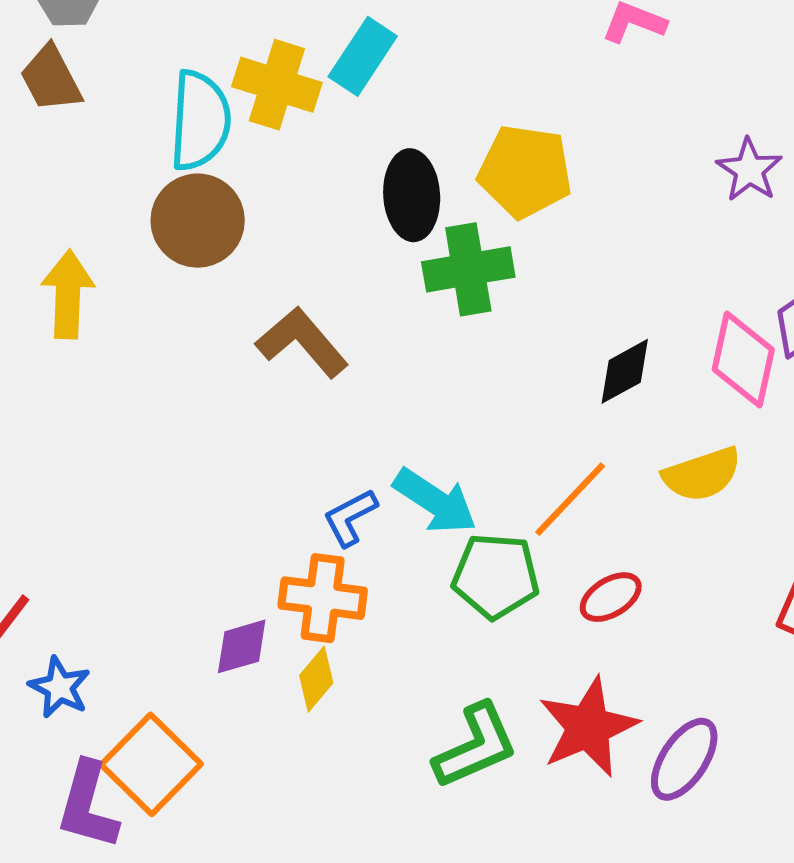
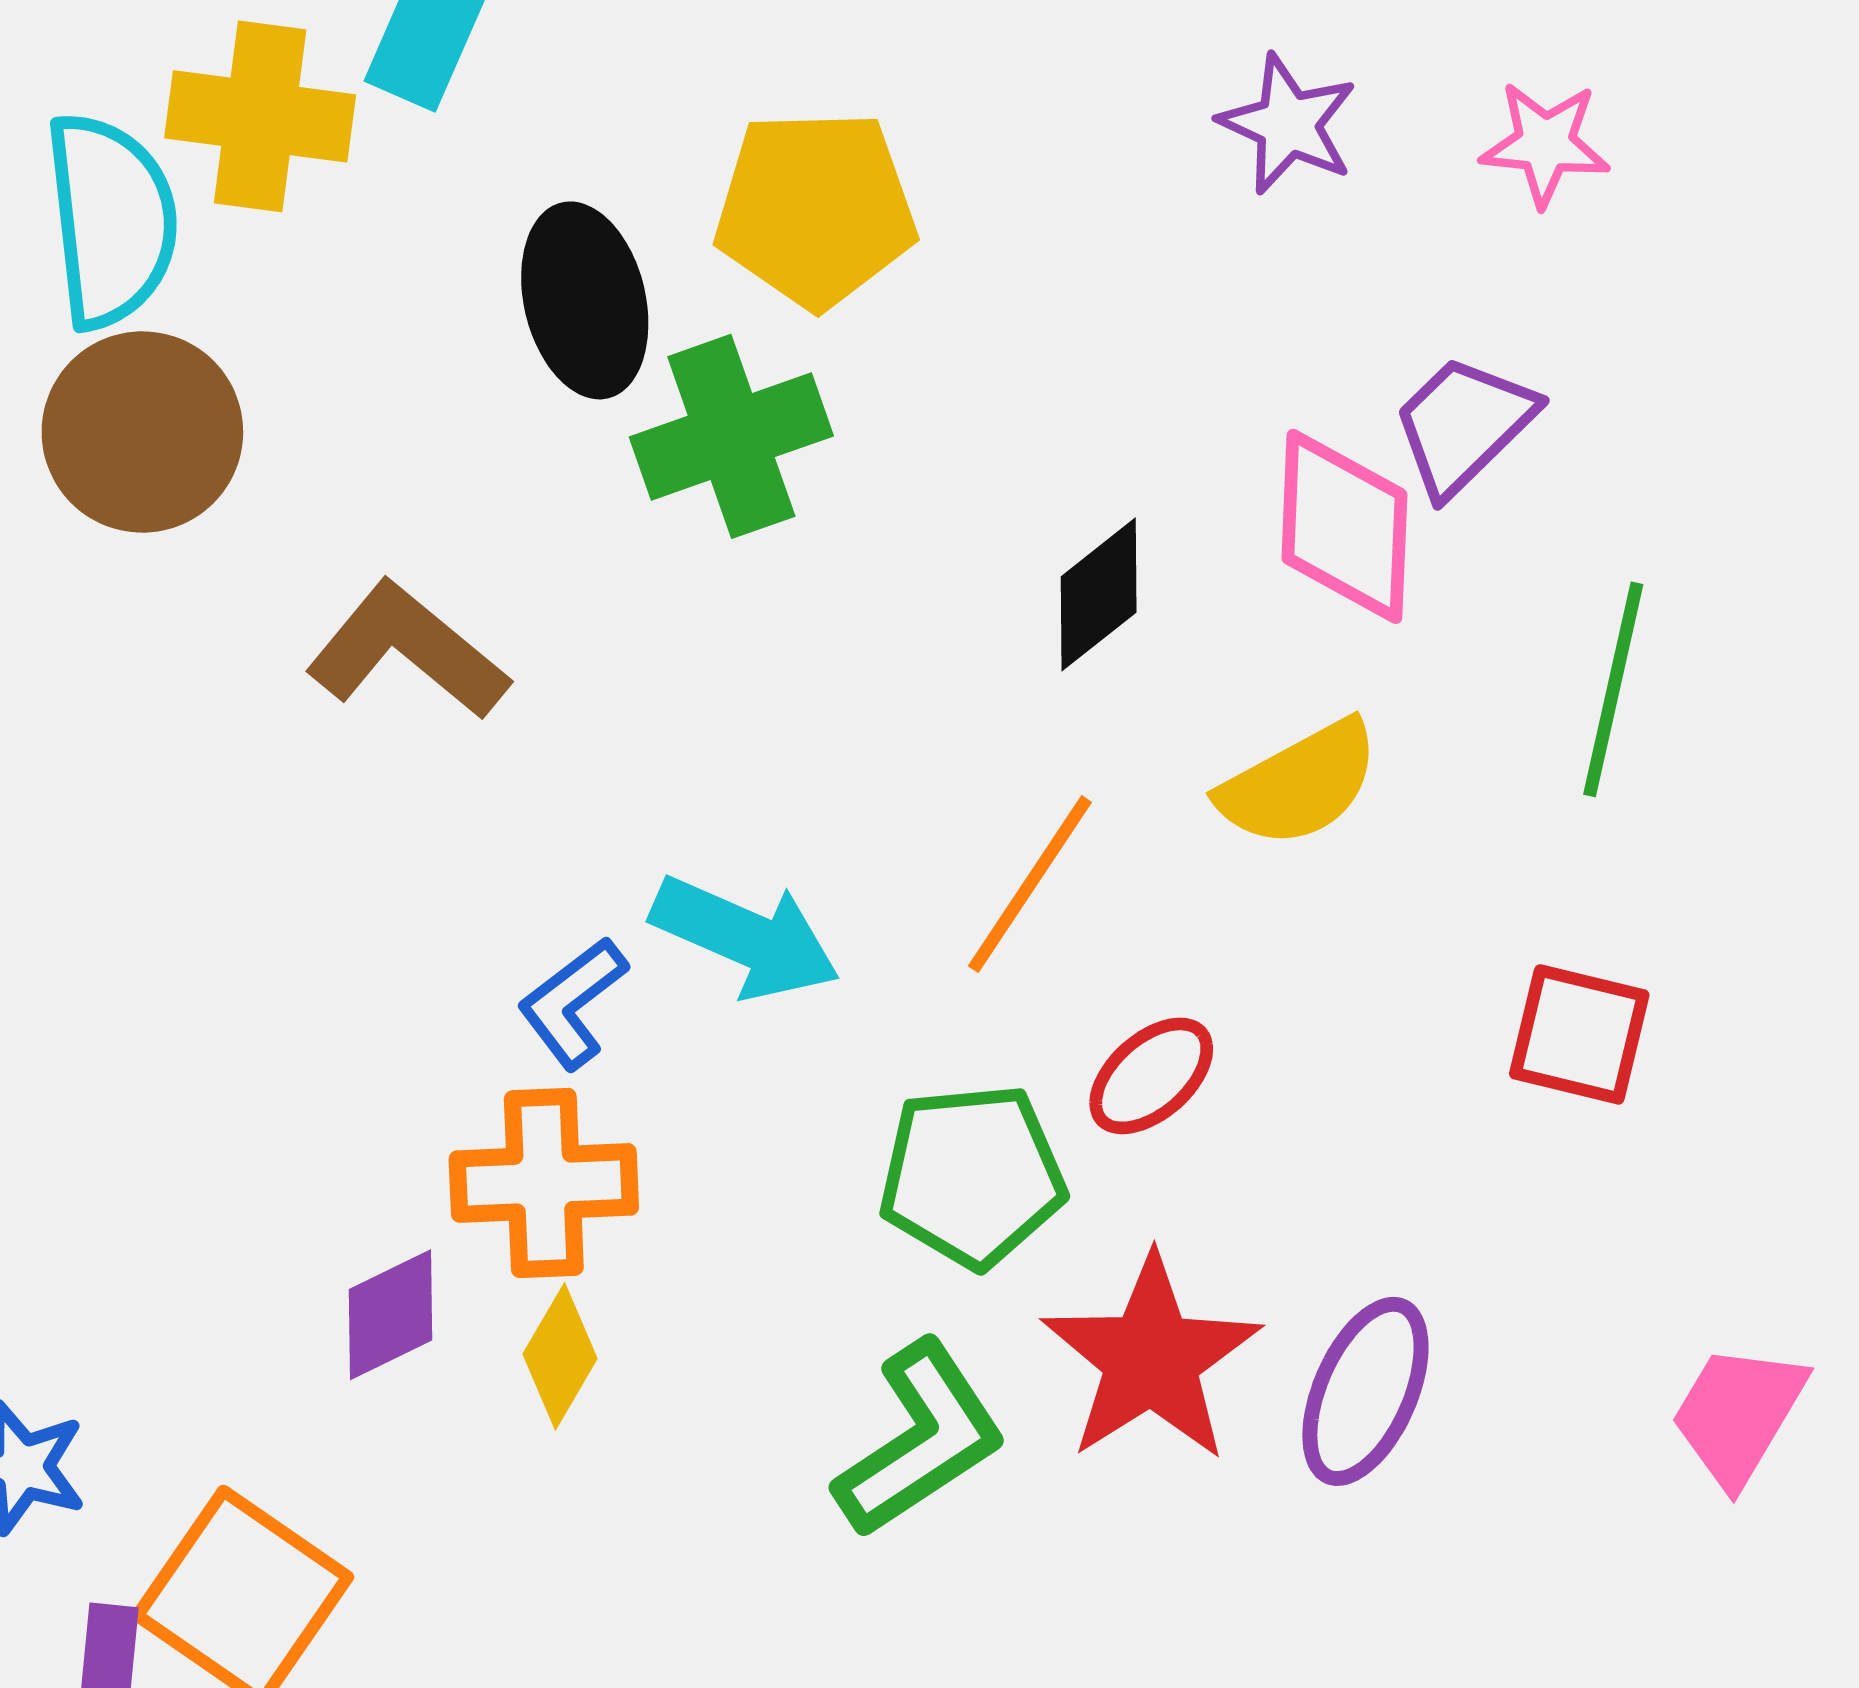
green pentagon: (496, 576) -> (972, 1176), moved

